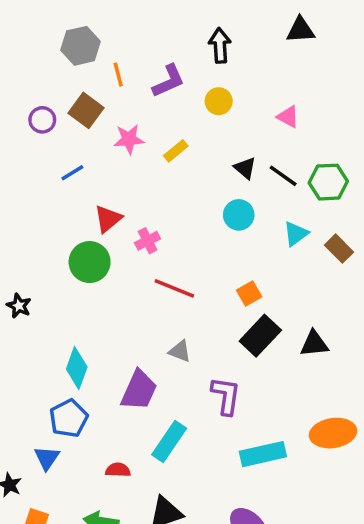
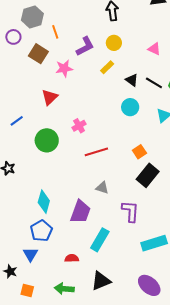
purple L-shape: (169, 81) -> (85, 46), moved
purple circle: (42, 120) -> (13, 37), moved
yellow rectangle: (176, 151) -> (107, 67), moved
blue line: (72, 173) -> (17, 121), moved
red triangle: (108, 219) -> (50, 97), moved
red line: (174, 288) -> (96, 152), turned -35

